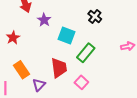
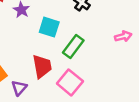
pink square: (81, 82) -> (70, 82), size x1.5

